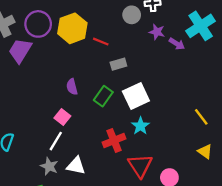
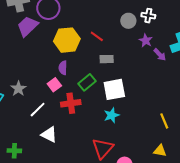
yellow hexagon: (72, 28) -> (67, 40), moved
pink square: (62, 117) -> (54, 85), moved
red cross: (114, 140) -> (71, 103), moved
yellow triangle: (205, 151) -> (160, 151), turned -40
gray star: (49, 166) -> (18, 89), moved

